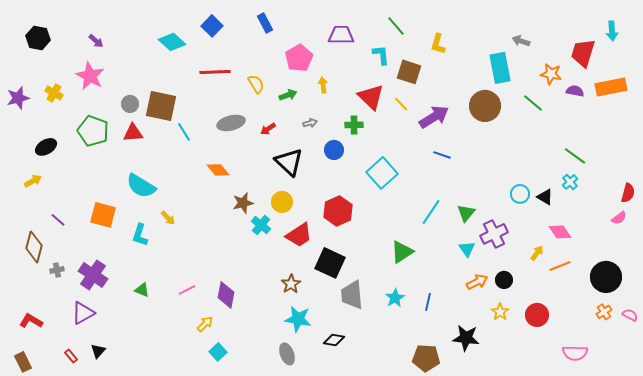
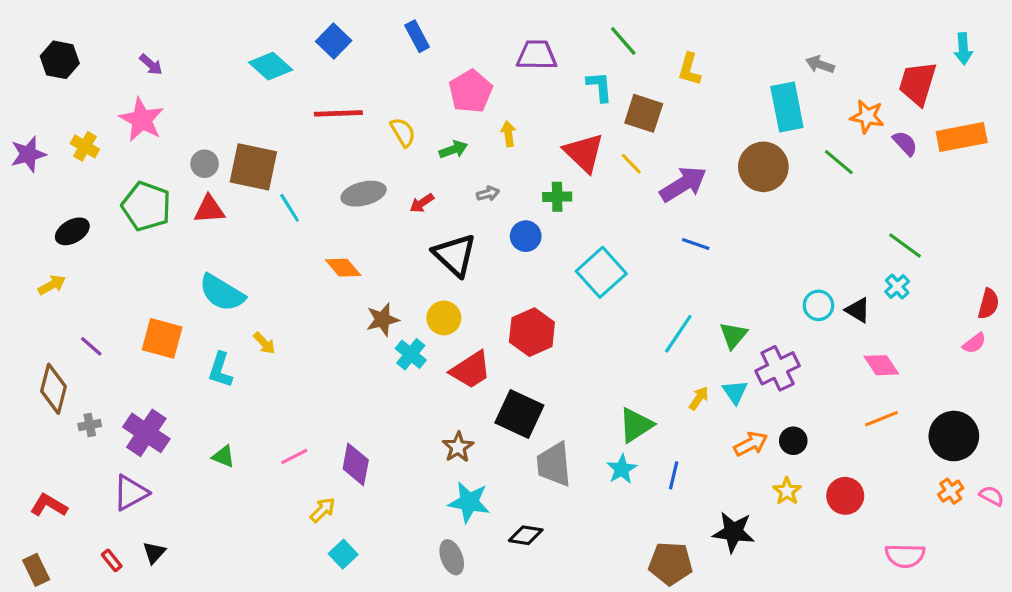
purple semicircle: (575, 91) -> (905, 143), turned 36
green triangle: (402, 252) -> (636, 425), moved
yellow arrow: (537, 253) -> (699, 398), moved

